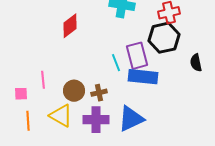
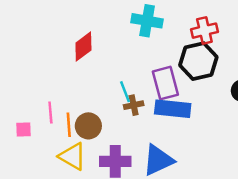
cyan line: (116, 63) -> (125, 92), moved
brown cross: (99, 93) -> (134, 105), moved
orange line: (28, 121) -> (69, 125), moved

